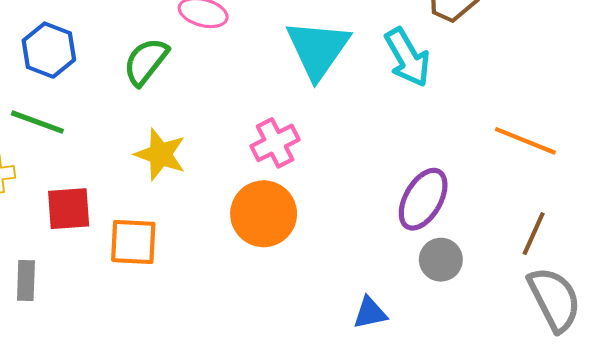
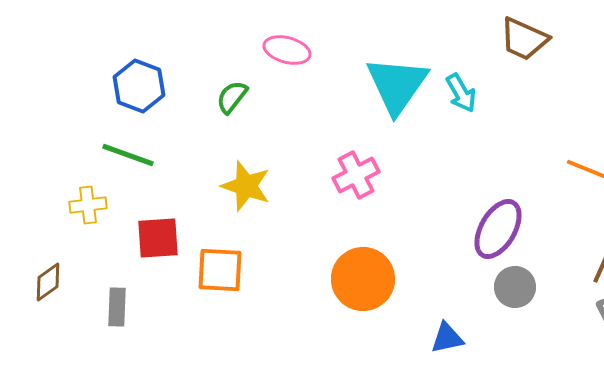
cyan arrow: (407, 57) -> (461, 93), moved, size x0.7
green semicircle: (146, 62) -> (232, 97), size x0.7
orange circle: (264, 214) -> (363, 279), moved

